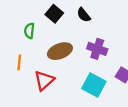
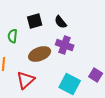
black square: (54, 14) -> (35, 21), turned 35
purple cross: (97, 49) -> (65, 45), moved

